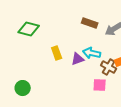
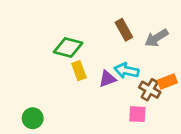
brown rectangle: (90, 23) -> (124, 30), turned 42
green diamond: (29, 29) -> (68, 47), moved

